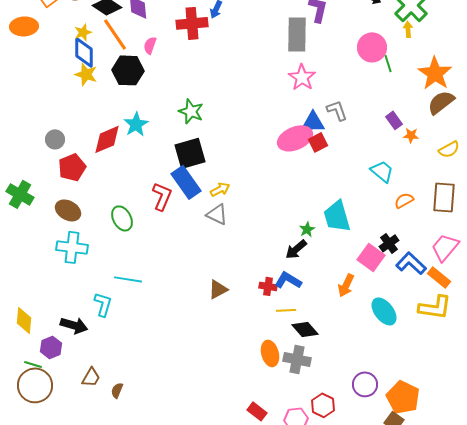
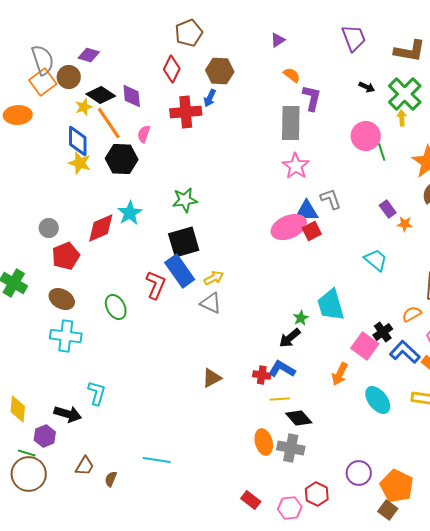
yellow star: (83, 32) -> (84, 107), moved
green star: (191, 111) -> (185, 200), turned -30
orange semicircle: (404, 200) -> (412, 314), moved
cyan line: (128, 279) -> (157, 460), moved

